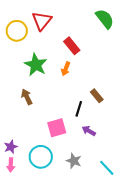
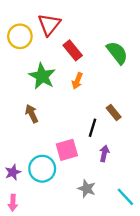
green semicircle: (105, 19) -> (117, 53), moved
red rectangle: (72, 46) -> (73, 50), moved
purple arrow: (89, 131) -> (104, 153), turned 72
cyan circle: (41, 157) -> (42, 169), moved
pink arrow: (11, 165) -> (13, 203), moved

